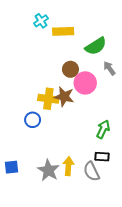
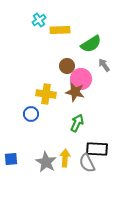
brown star: (64, 97) -> (75, 92), moved
green arrow: (103, 129) -> (77, 123), moved
black rectangle: (102, 157) -> (97, 149), size x1.5

